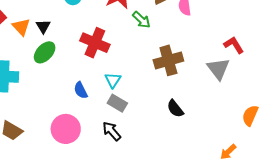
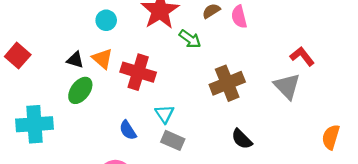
black triangle: (43, 26) -> (75, 60), turned -35
orange triangle: (21, 27) -> (102, 59), moved

